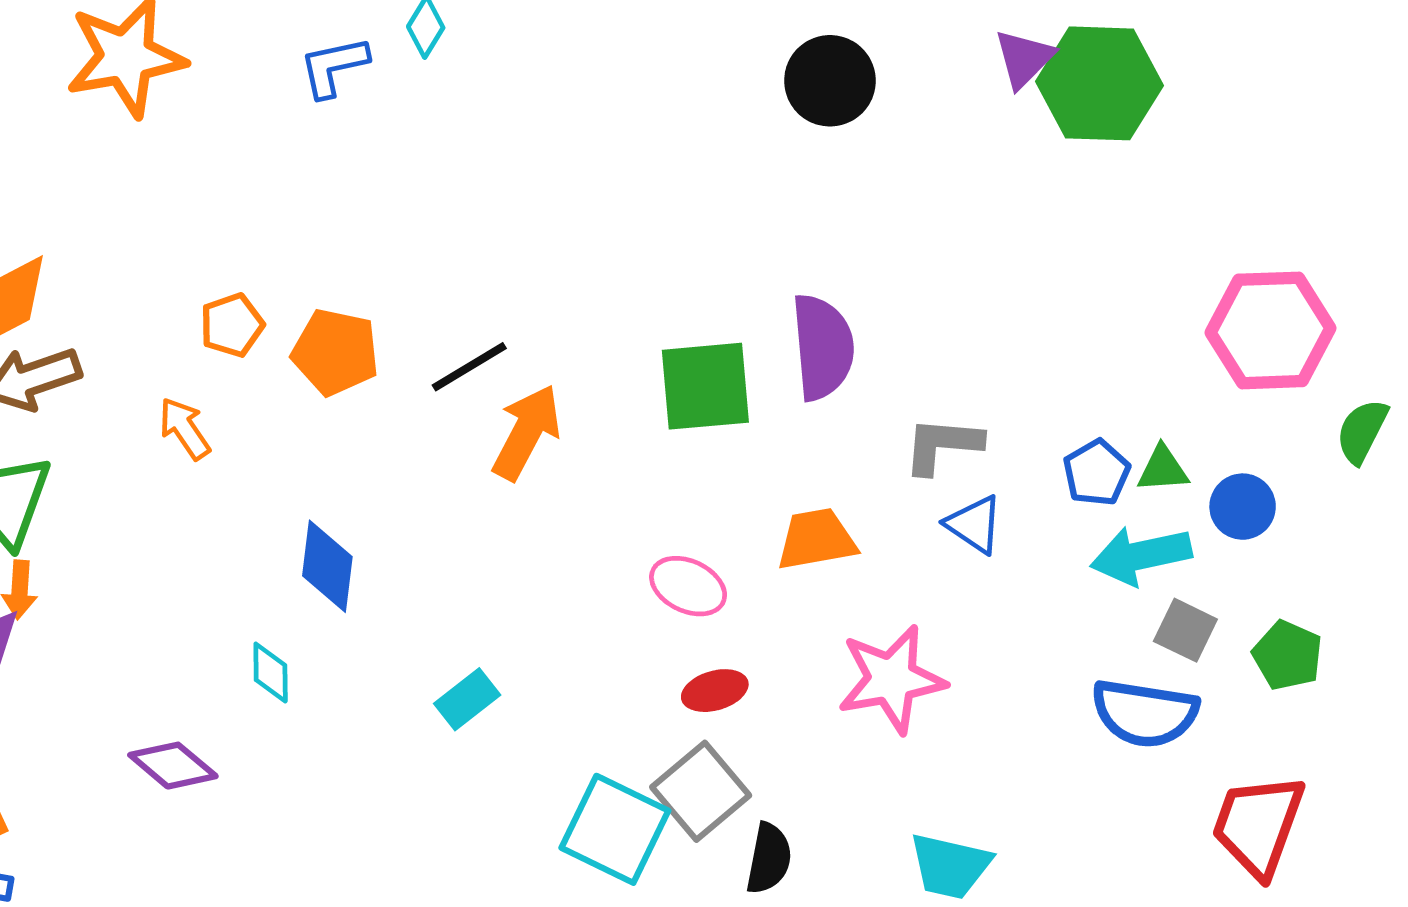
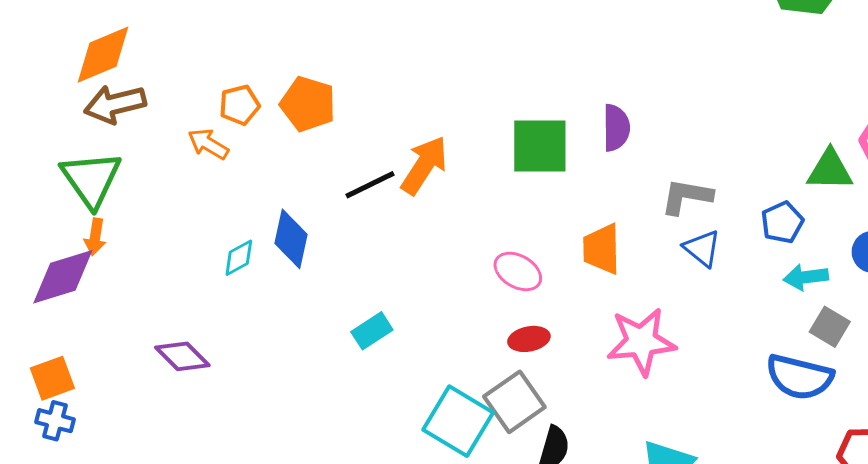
orange pentagon: (232, 325) -> (239, 105), moved
purple semicircle: (823, 347) -> (616, 128), size x0.7
black line: (469, 367) -> (370, 185), moved
orange arrow: (185, 428) -> (208, 144), turned -30
green triangle: (1163, 469) -> (830, 170), moved, size x1.4
orange trapezoid: (816, 539) -> (602, 249), turned -86
cyan arrow: (1141, 555) -> (806, 277), size x0.7
cyan diamond: (271, 673) -> (239, 258), moved, turned 57

